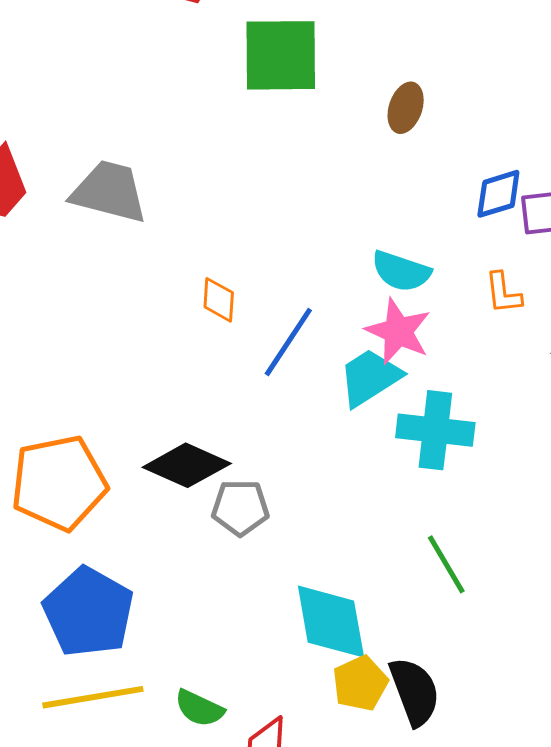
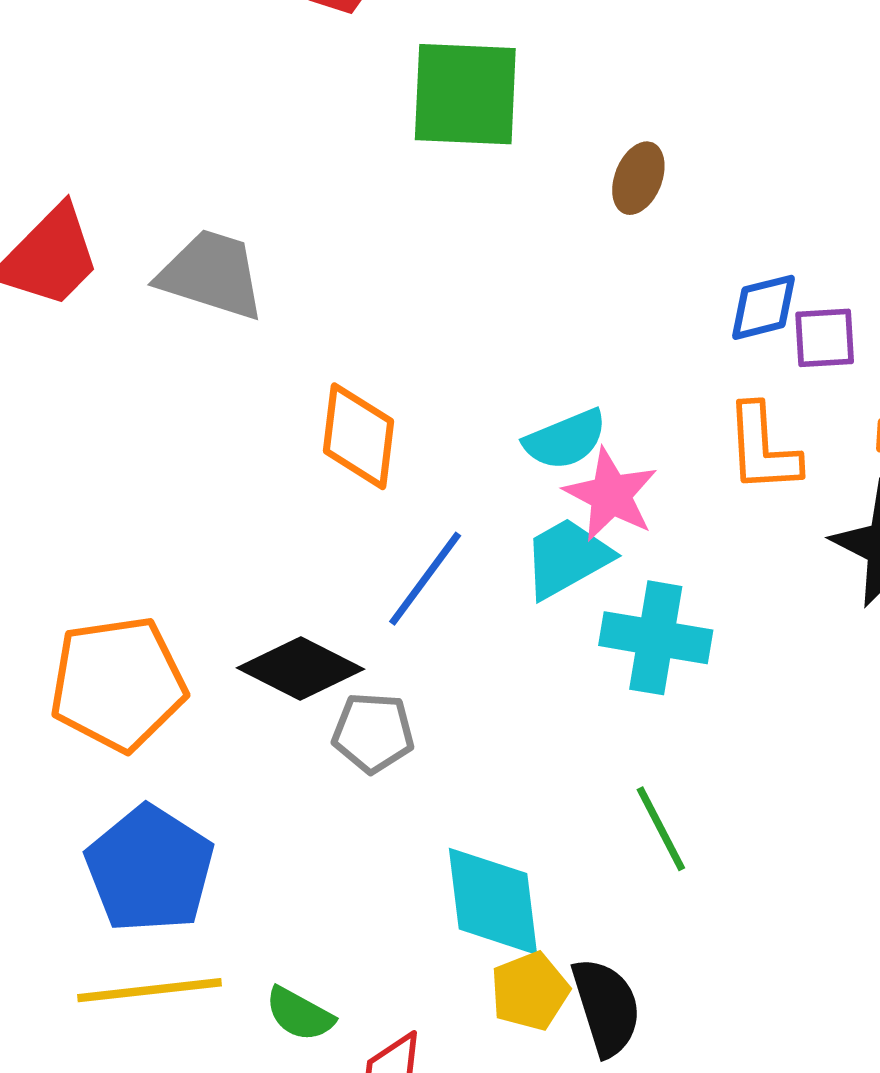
cyan semicircle: (401, 271) -> (565, 440), moved, turned -44
orange L-shape: (503, 293) -> (763, 448), size x1.5
orange diamond: (219, 300) -> (358, 436), size x1.6
blue line: (288, 342) -> (425, 579), moved

